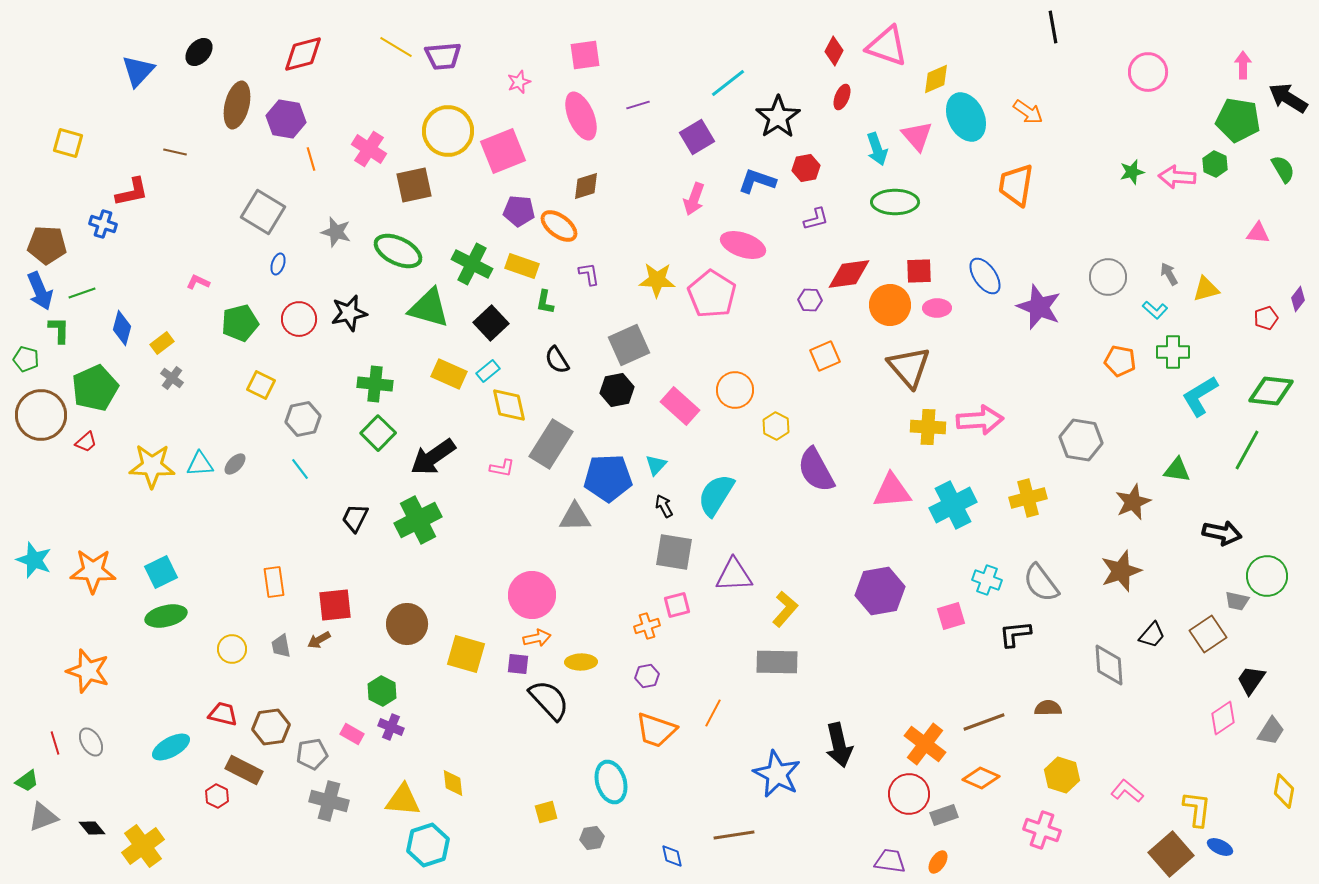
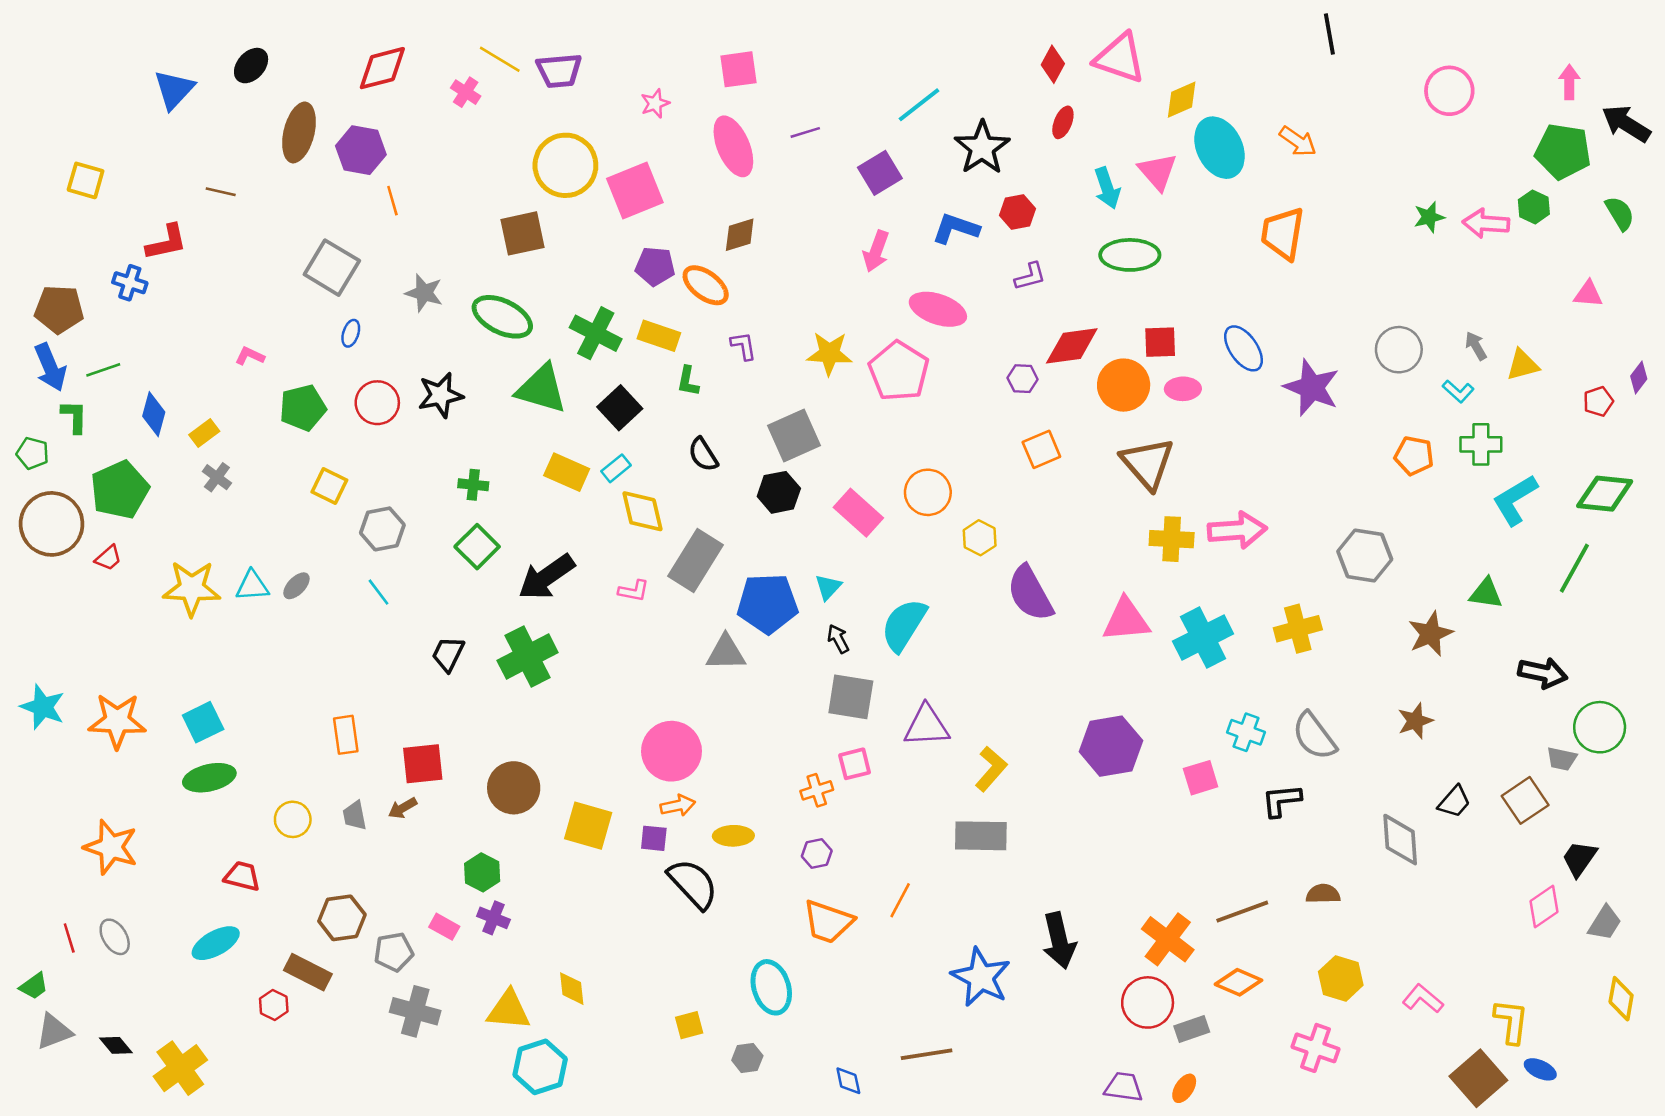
pink cross: (369, 149) -> (466, 92), moved, size x0.7
green cross: (375, 384) -> (473, 485), size x0.7
brown star: (1121, 571) -> (1415, 721), size x0.7
red trapezoid: (223, 714) -> (242, 876), moved

